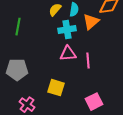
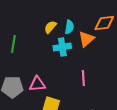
pink triangle: (68, 54) -> (37, 84), moved

